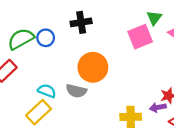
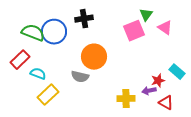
blue circle: (46, 38) -> (54, 32), size x1.6
green semicircle: (21, 39) -> (33, 33), turned 50
cyan semicircle: (47, 91) -> (38, 74), moved

